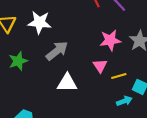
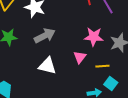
yellow line: (119, 76) -> (102, 66), moved

